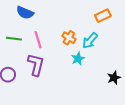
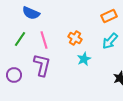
green line: (14, 39) -> (20, 39), turned -63
cyan arrow: (90, 41) -> (110, 41), moved

